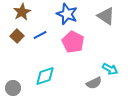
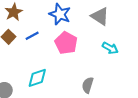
cyan arrow: (110, 69) -> (110, 48), moved
gray semicircle: (94, 83) -> (88, 85), turned 133

